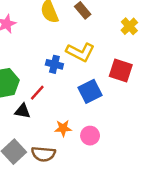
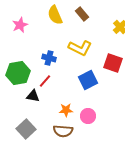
blue cross: (54, 64) -> (49, 58), moved
brown semicircle: (43, 154) -> (63, 131), moved

